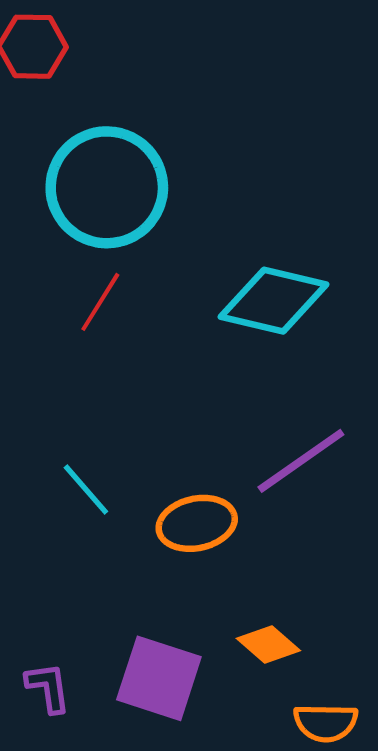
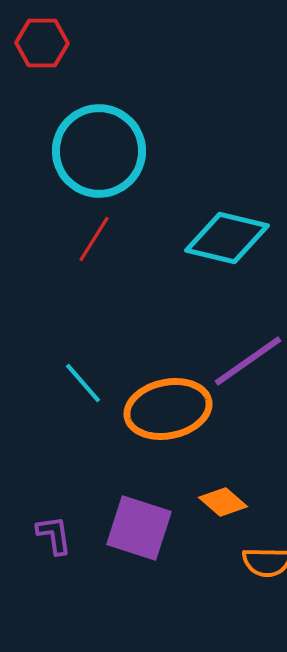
orange ellipse: (197, 523) -> (168, 409), size x1.4

